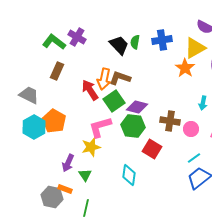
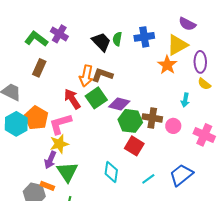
red arrow: (90, 90) -> (72, 99), moved
green hexagon: (133, 126) -> (130, 121), moved
pink L-shape: (100, 127) -> (60, 124), moved
yellow star: (91, 147) -> (59, 144), moved
cyan line: (194, 158) -> (148, 179), moved
green triangle: (85, 175) -> (67, 172), size x1.6

